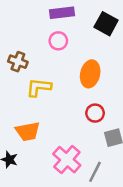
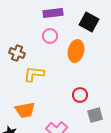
orange ellipse: (90, 74) -> (76, 51), moved

